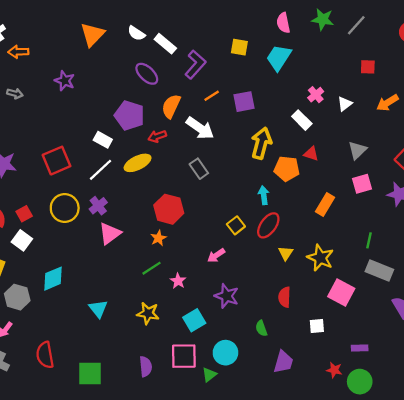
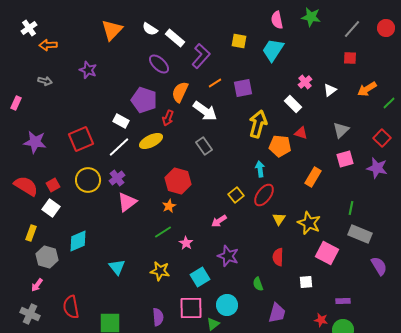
gray line: (356, 25) -> (352, 29), moved
red arrow: (157, 136) -> (168, 118), turned -49

